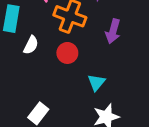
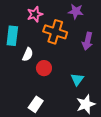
red circle: (67, 53) -> (44, 68), moved

